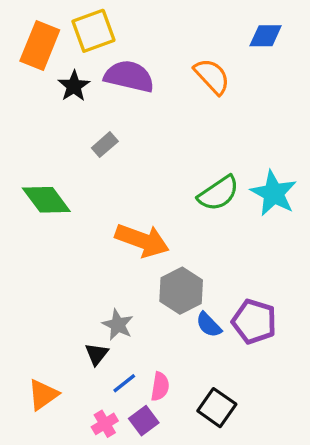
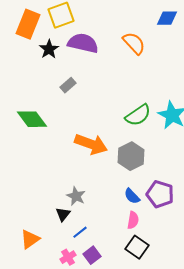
gray hexagon: (181, 291) -> (131, 156), moved
pink semicircle: (160, 386) -> (133, 220), moved

